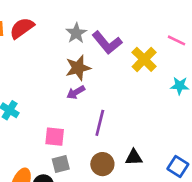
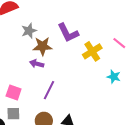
gray star: (76, 33) -> (29, 31), moved
purple arrow: (76, 92) -> (37, 64), turned 32

